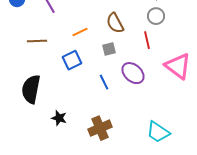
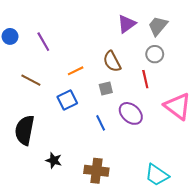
brown line: (37, 41) -> (31, 80), turned 30
brown cross: (100, 128) -> (96, 171), turned 30

